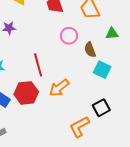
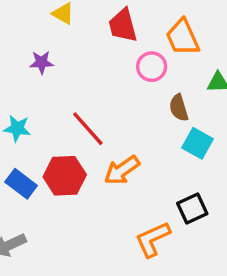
pink circle: (69, 36) -> (152, 67), moved
red line: (38, 65) -> (88, 129), turned -30

